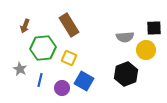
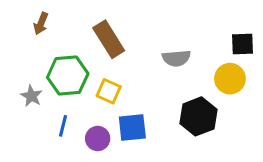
brown arrow: (25, 26) -> (41, 24), moved
gray semicircle: (125, 37) -> (176, 58), moved
gray star: (20, 69) -> (31, 96), moved
blue square: (84, 81) -> (132, 127), turned -36

